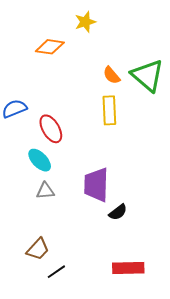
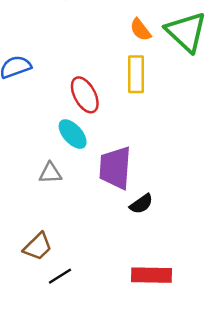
red ellipse: (51, 129) -> (85, 95), moved
cyan ellipse: (40, 160) -> (73, 134), moved

